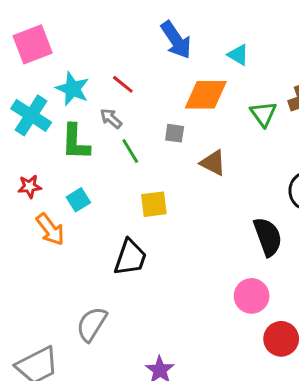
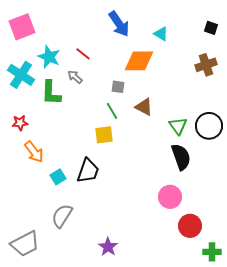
green triangle: (263, 114) -> (178, 126), moved
green line: (130, 151) -> (112, 111), moved
cyan square: (78, 200) -> (58, 177), moved

